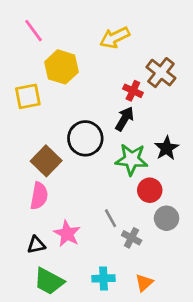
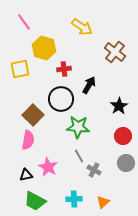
yellow arrow: (115, 38) -> (82, 27), turned -120
red cross: (133, 91) -> (64, 69), moved, turned -32
green star: (132, 159) -> (78, 127), moved
red circle: (150, 190) -> (123, 136), moved
gray circle: (167, 218) -> (126, 163), moved

